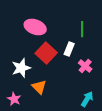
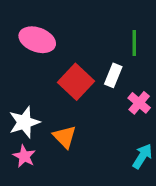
pink ellipse: (35, 27) -> (37, 40), moved
white star: (21, 68) -> (24, 122), moved

